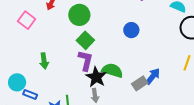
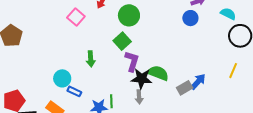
blue circle: (131, 30) -> (190, 18), moved
green square: (85, 40) -> (122, 41), moved
black star: (96, 77) -> (142, 79), turned -30

